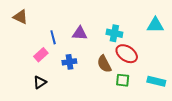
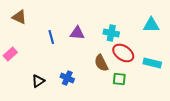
pink rectangle: (41, 55) -> (10, 54), moved
blue cross: (69, 62) -> (67, 78), moved, turned 32
cyan rectangle: (156, 81) -> (152, 63), moved

